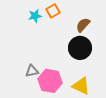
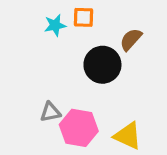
orange square: (53, 11) -> (84, 17), turned 32
black circle: (80, 48) -> (102, 65), moved

